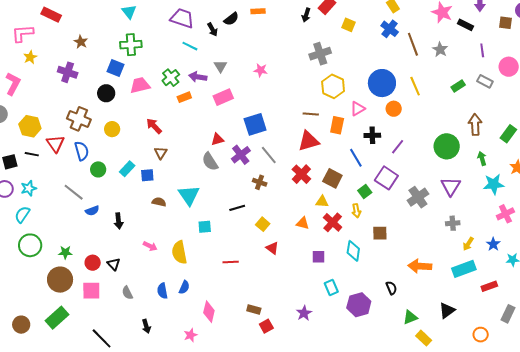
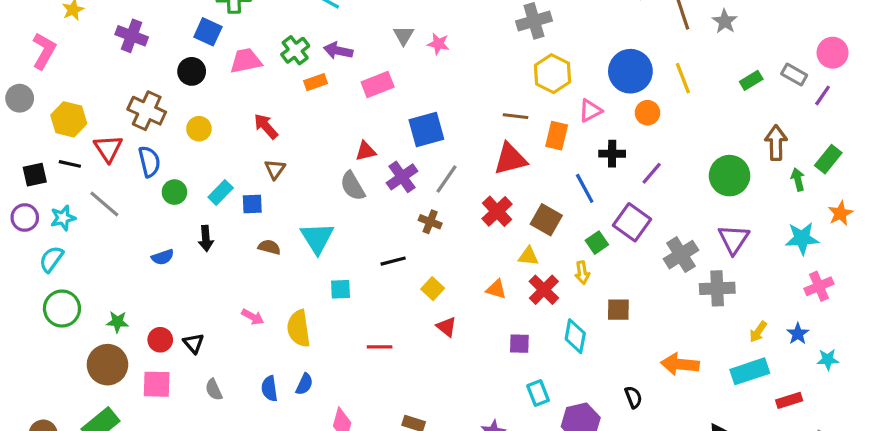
purple line: (482, 50) -> (823, 95), moved, turned 40
gray triangle: (220, 66) -> (403, 35), moved
gray line: (269, 155) -> (446, 179), turned 72
green arrow: (482, 158) -> (798, 179), moved
gray line: (74, 192) -> (104, 204), moved
black arrow: (118, 221) -> (206, 238), moved
gray cross: (453, 223) -> (717, 288), moved, size x1.5

